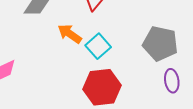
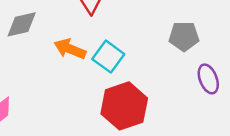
gray pentagon: (160, 44) -> (184, 36), size x0.7

